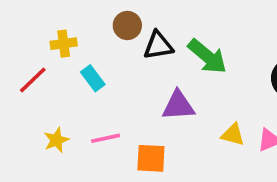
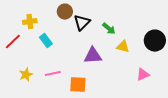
black triangle: (158, 45) -> (82, 23), turned -36
green arrow: (207, 56) -> (109, 29), size x0.6
yellow triangle: (233, 135) -> (123, 47), moved

